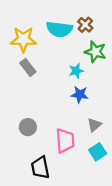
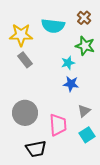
brown cross: (85, 25) -> (84, 18), moved
gray circle: (28, 127) -> (25, 113), size x1.6
black trapezoid: (40, 168) -> (36, 149), turned -90

